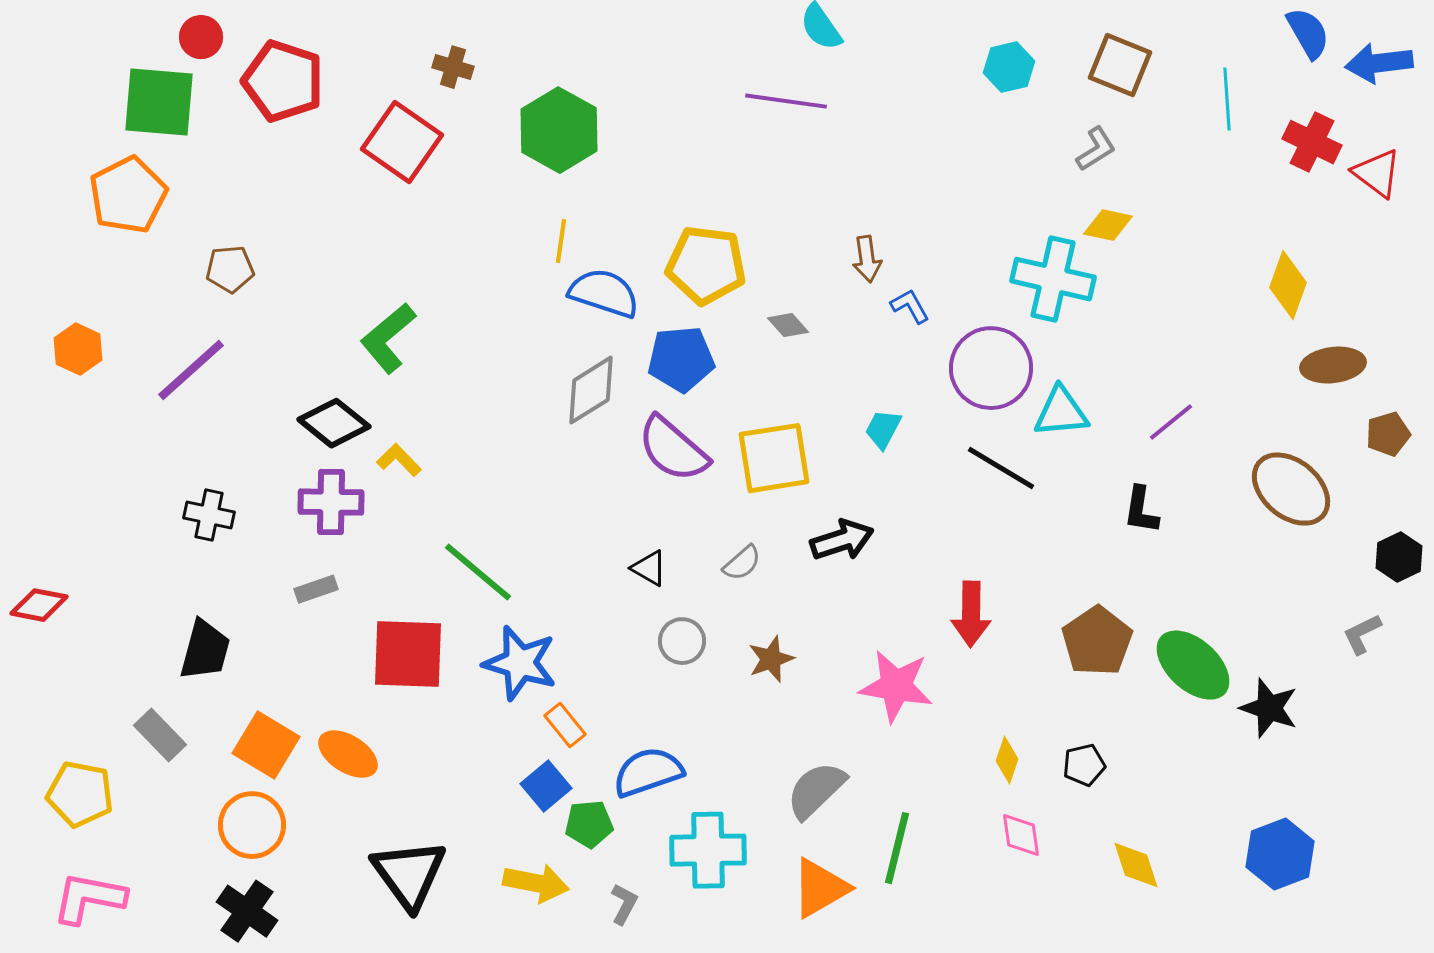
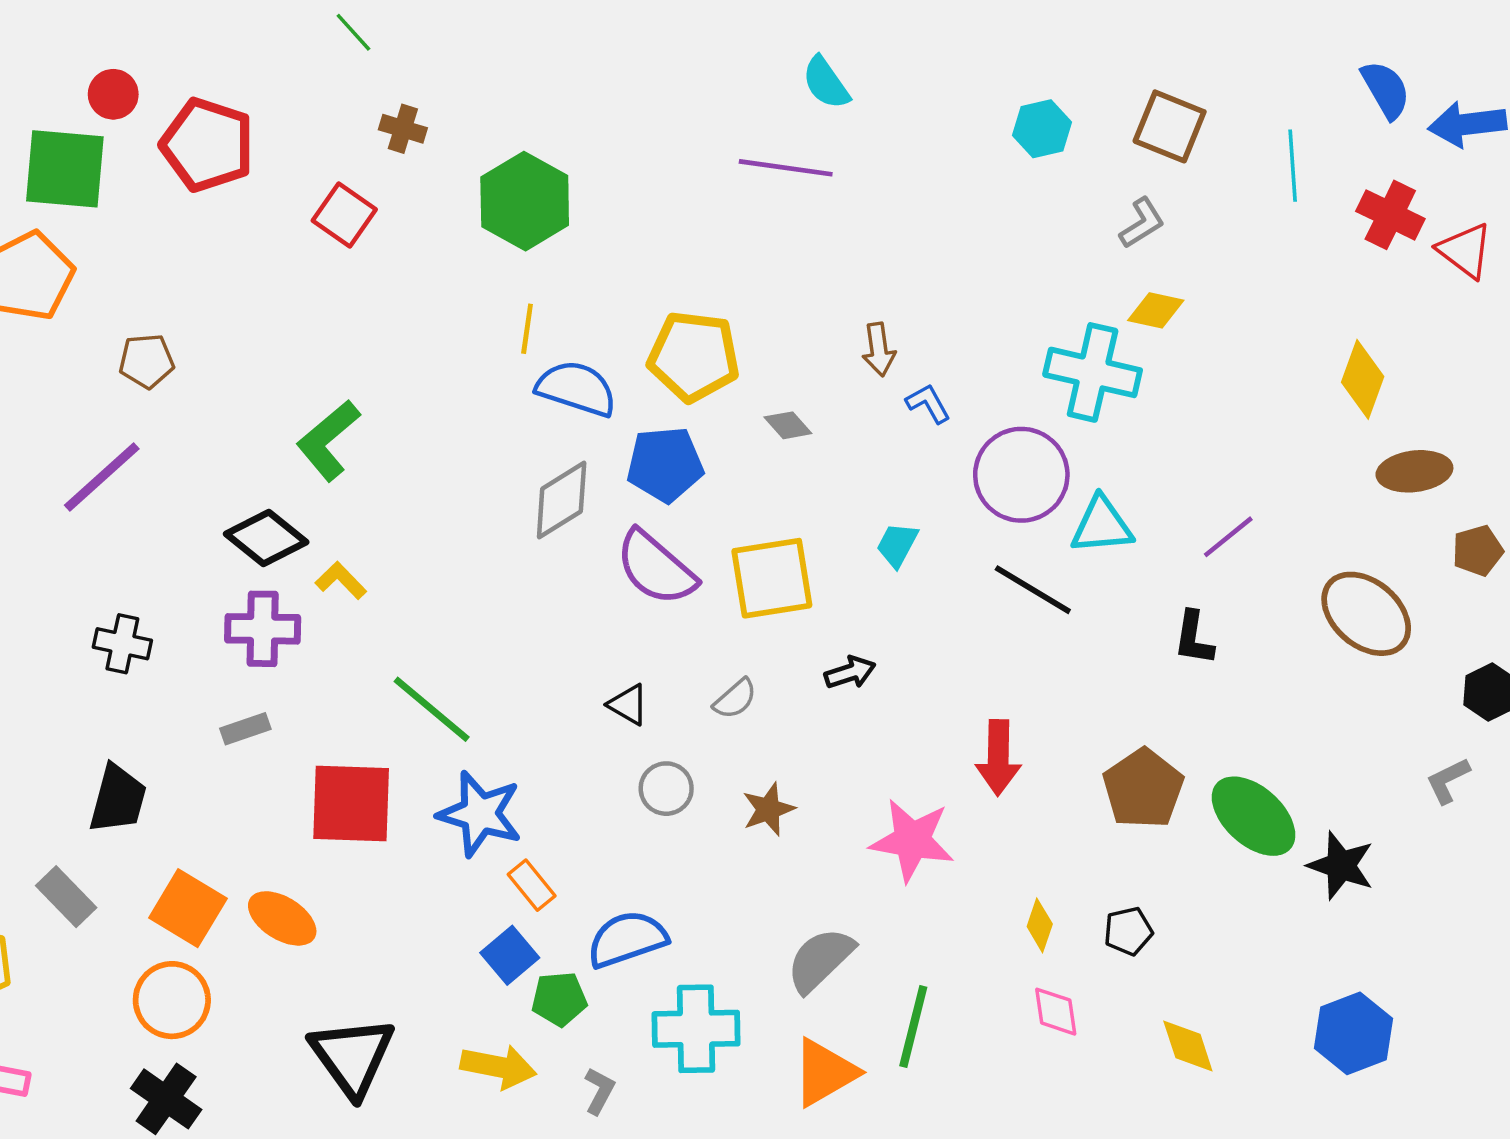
red square: (402, 142) -> (344, 215), size x0.7
black arrow: (842, 540) -> (850, 672), size x0.7

